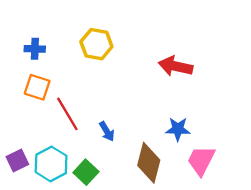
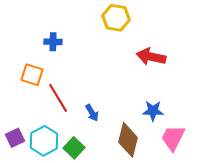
yellow hexagon: (96, 44) -> (116, 18), moved
blue cross: (35, 49) -> (53, 42), moved

